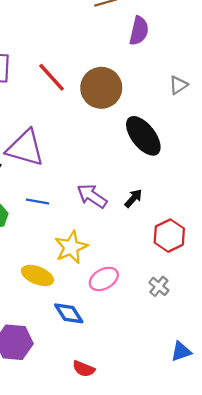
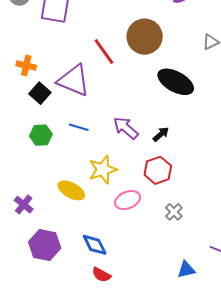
red line: (52, 77) -> (104, 52), moved
black ellipse: (143, 136) -> (176, 82), turned -30
red hexagon: (169, 236) -> (158, 170), moved
blue diamond: (69, 313) -> (95, 245), moved

